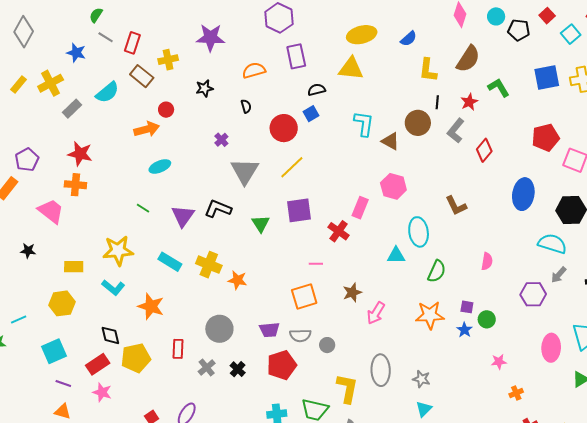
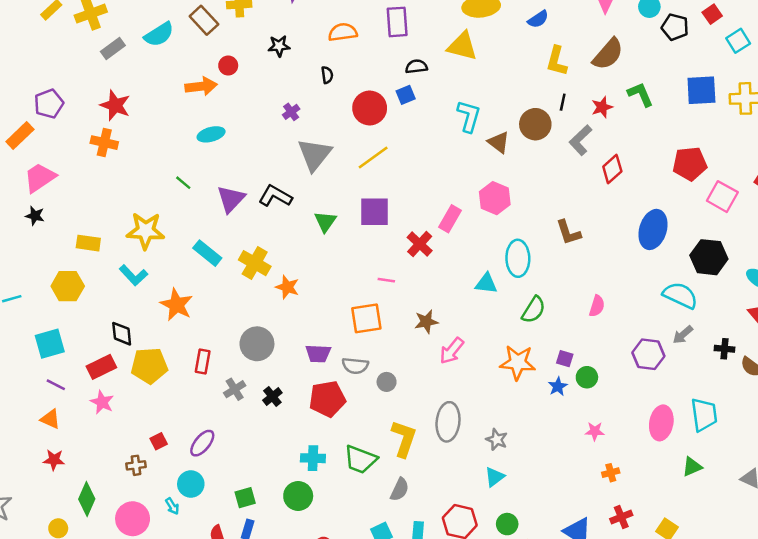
pink trapezoid: (51, 211) -> (40, 178), moved, turned -80

